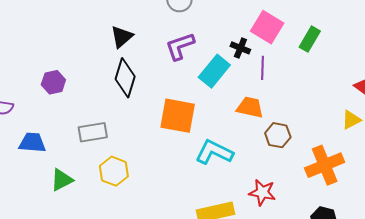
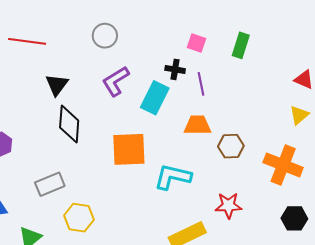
pink square: (267, 27) -> (196, 43), size x0.6
orange cross: (325, 165) -> (283, 165), turned -33

